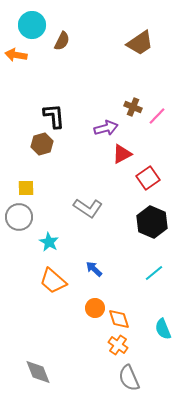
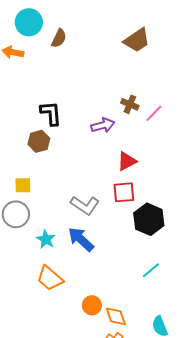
red triangle: (122, 154) -> (127, 161), moved
red square: (148, 178) -> (124, 192), moved, turned 30
blue arrow: (94, 269) -> (81, 239), moved, size x1.6

